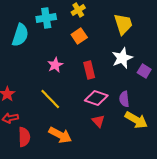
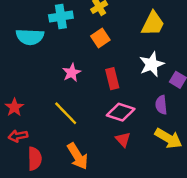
yellow trapezoid: (123, 24) -> (153, 24), turned 45
cyan semicircle: (20, 35) -> (30, 37), turned 75
purple semicircle: (124, 99) -> (161, 105), moved
orange arrow: (60, 135) -> (78, 156), turned 30

